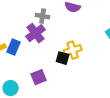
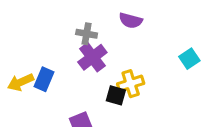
purple cross: (36, 33) -> (92, 57), moved

